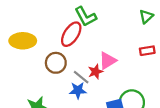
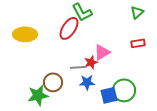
brown circle: (56, 63) -> (53, 82), moved
gray line: (81, 77) -> (78, 67), turned -42
blue star: (78, 90) -> (87, 82), moved

